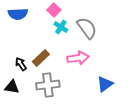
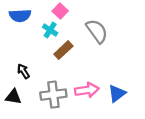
cyan cross: (61, 27) -> (50, 30), moved
brown rectangle: (41, 58) -> (63, 50), moved
pink arrow: (78, 58) -> (87, 90), moved

